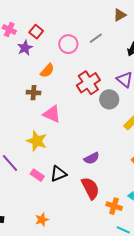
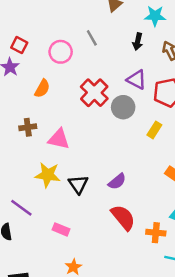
gray line: (96, 38) -> (92, 38), turned -72
brown cross: (34, 93) -> (28, 127), moved
black triangle: (58, 174) -> (78, 184), moved, turned -30
pink rectangle: (37, 175) -> (61, 229), moved

